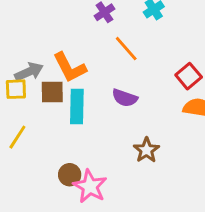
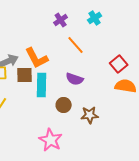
brown star: (146, 150) -> (90, 115), turned 30
brown circle: (70, 175) -> (64, 105), moved

